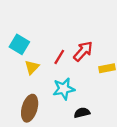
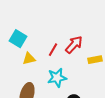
yellow triangle: (32, 67) -> (29, 59), turned 32

